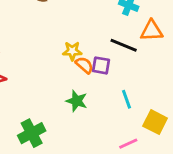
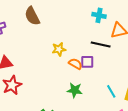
yellow star: (72, 51) -> (59, 49), moved
cyan line: (127, 99) -> (111, 91), moved

